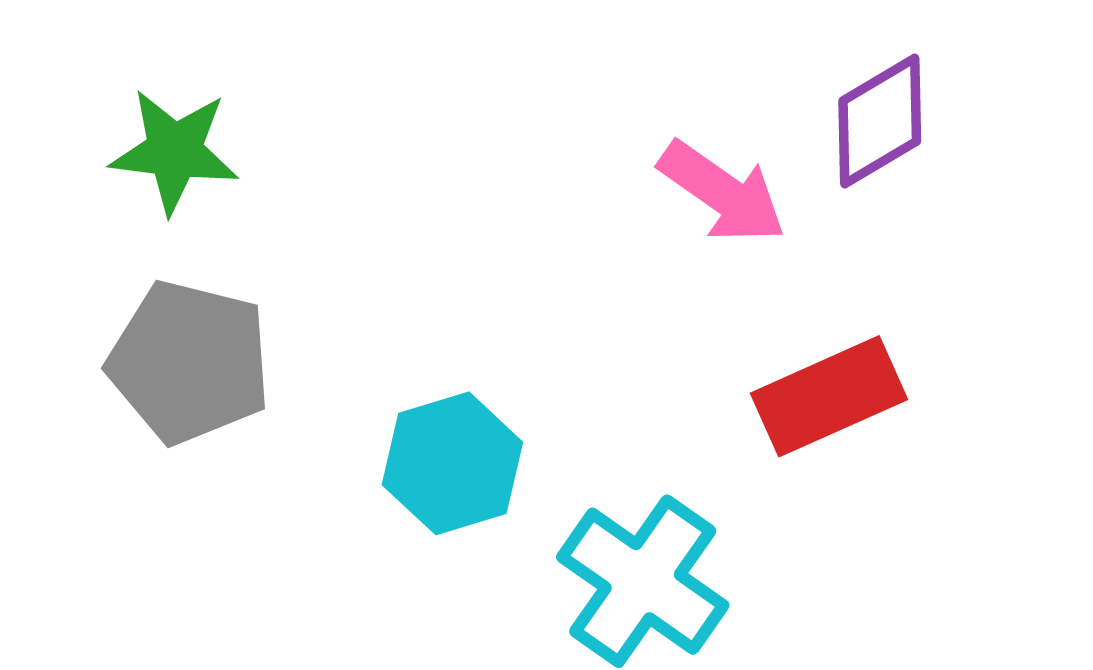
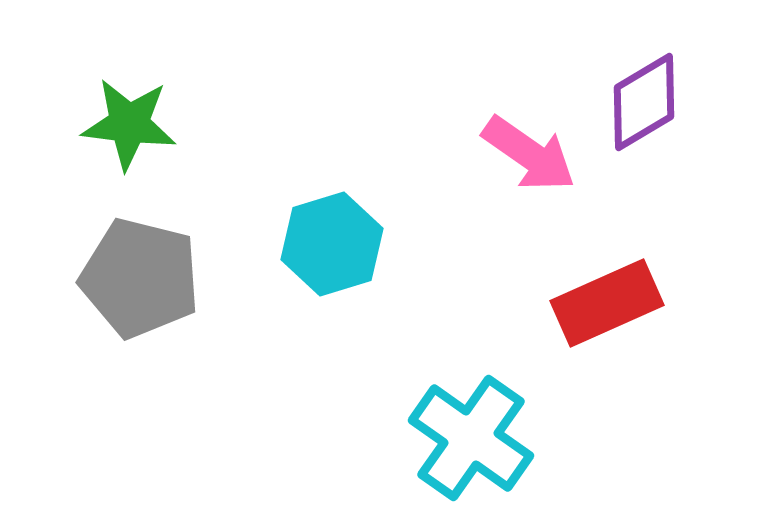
cyan hexagon: (452, 463) -> (332, 244), moved

